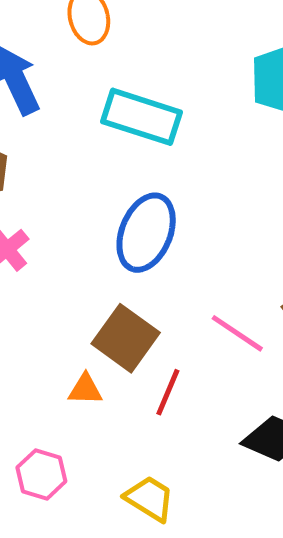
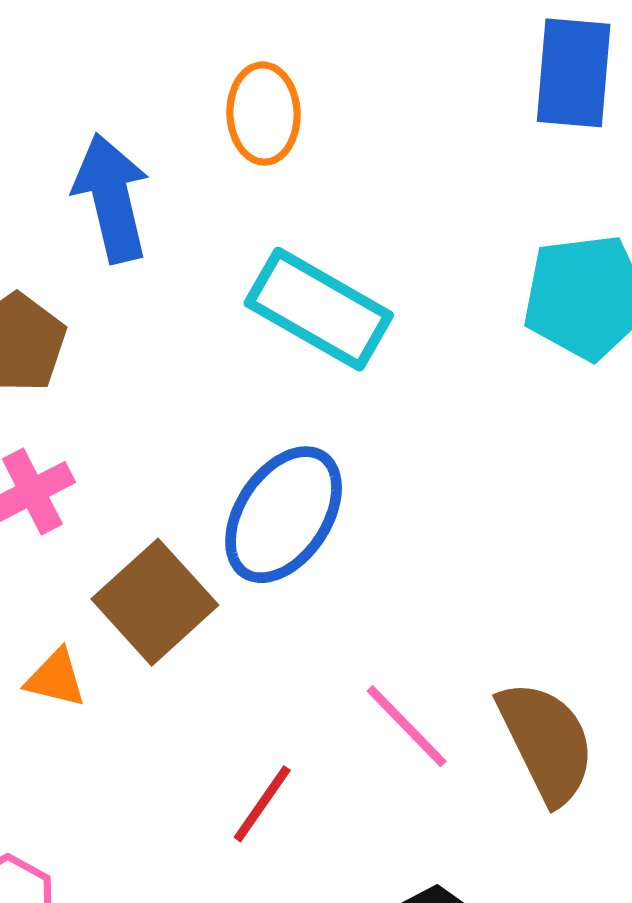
brown square: (126, 338) -> (155, 602), moved
orange triangle: (85, 389) -> (56, 678), moved

